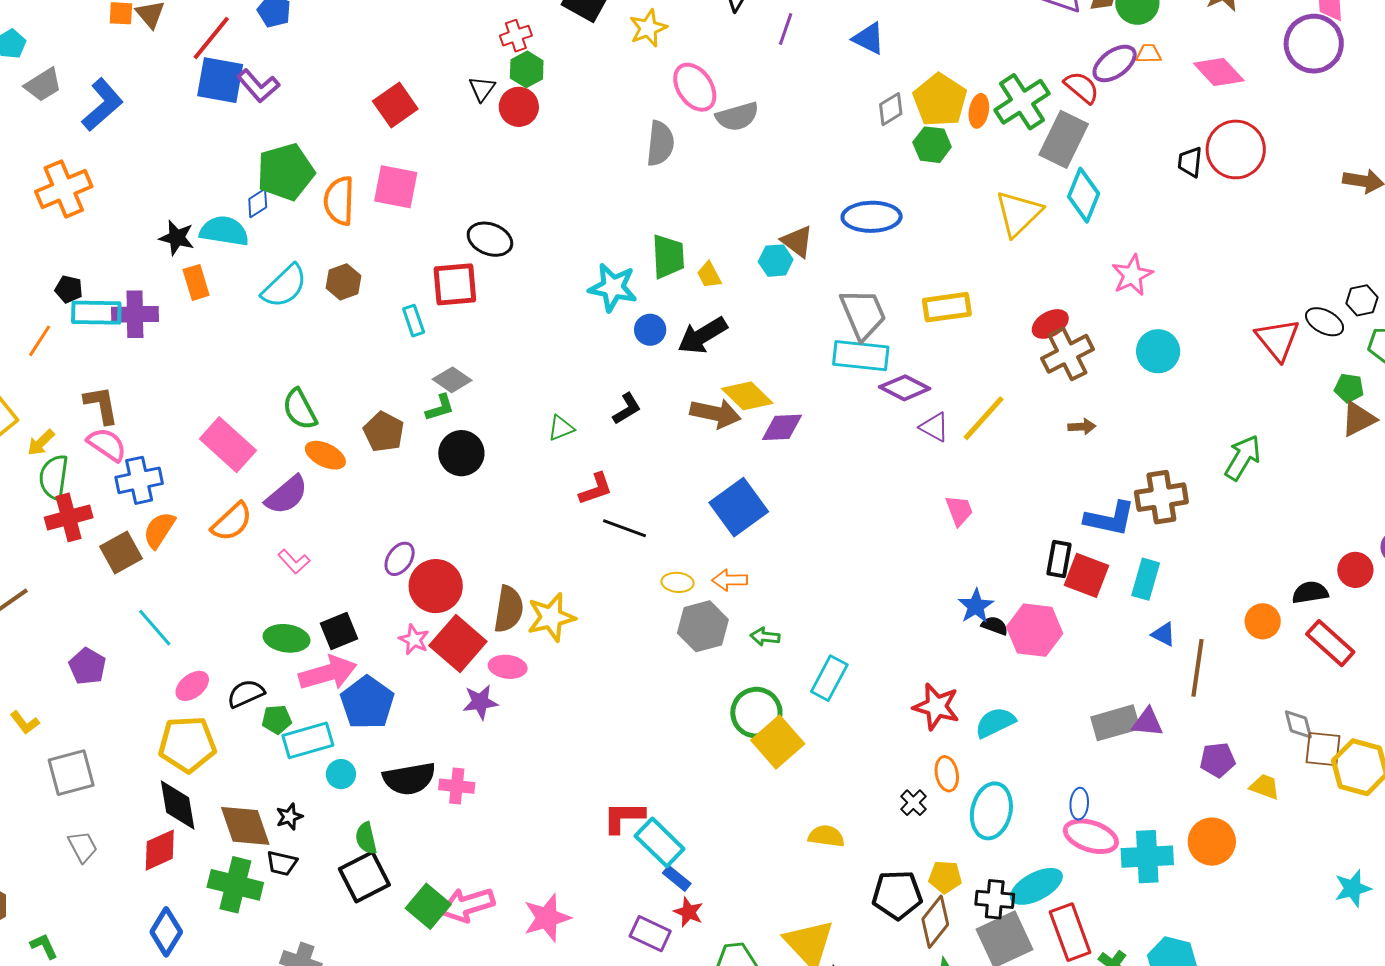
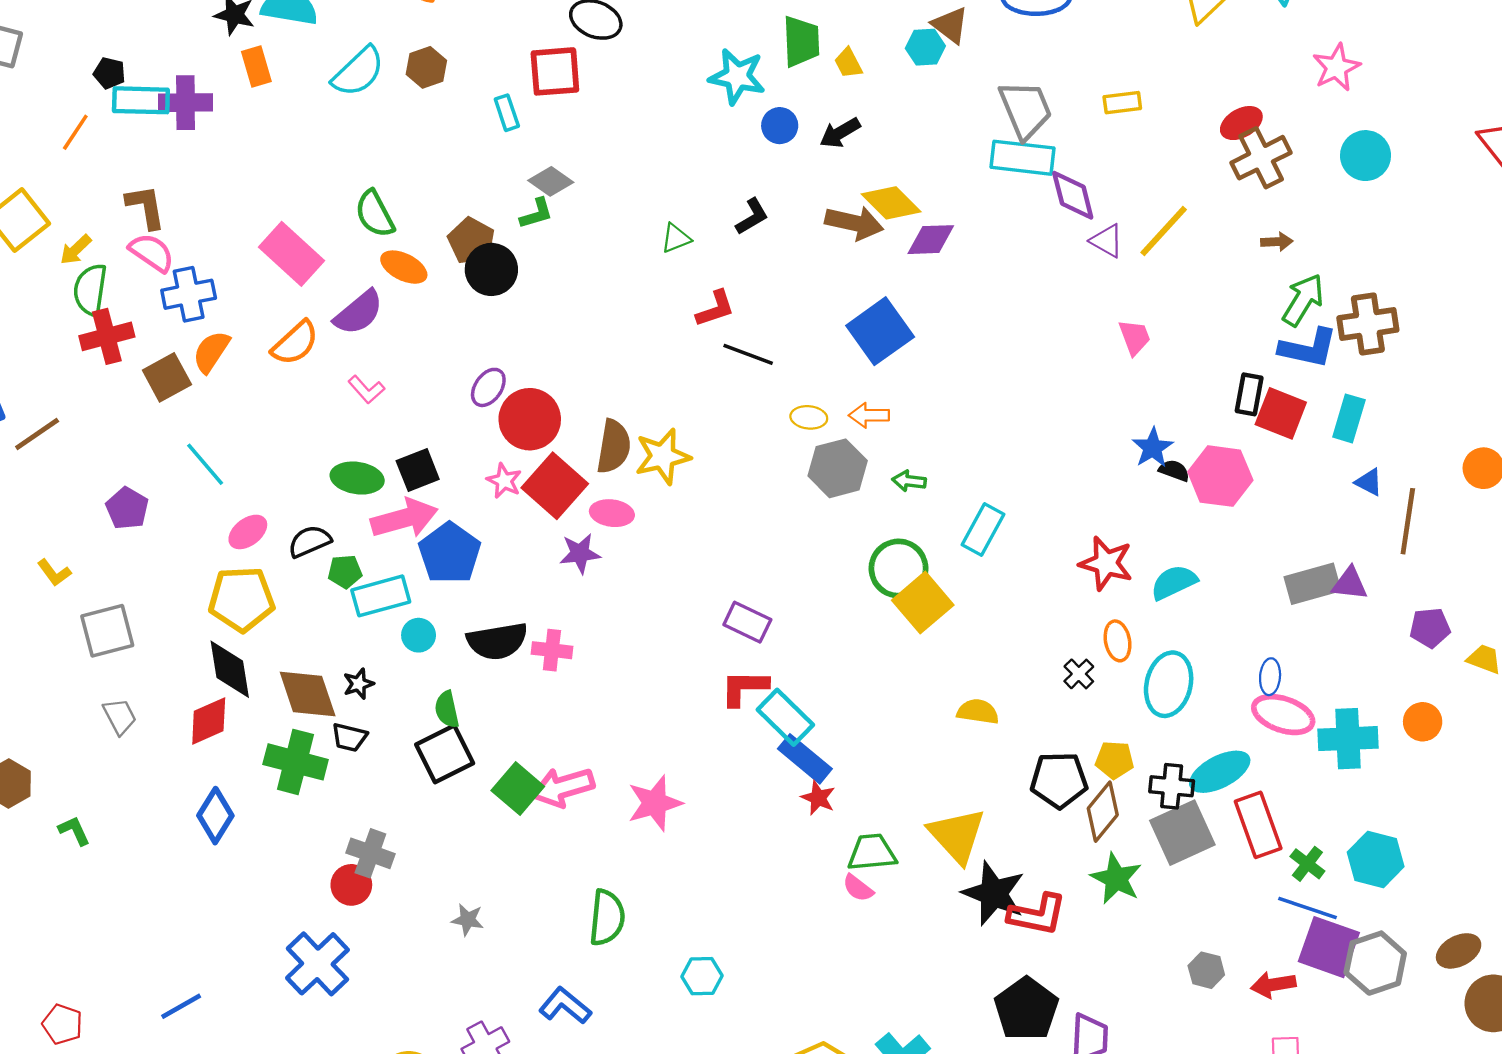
yellow rectangle: (947, 307) -> (1122, 103), size x0.7
black arrow: (702, 336) -> (840, 133), size x0.7
purple diamond: (905, 388) -> (1073, 195), turned 48
black circle: (461, 453) -> (491, 269), moved
green arrow: (1243, 458) -> (1303, 300), moved
orange circle: (1212, 842) -> (1423, 722), size x0.7
blue rectangle: (677, 878) -> (805, 759), size x1.6
purple rectangle: (650, 934) -> (747, 622), moved

